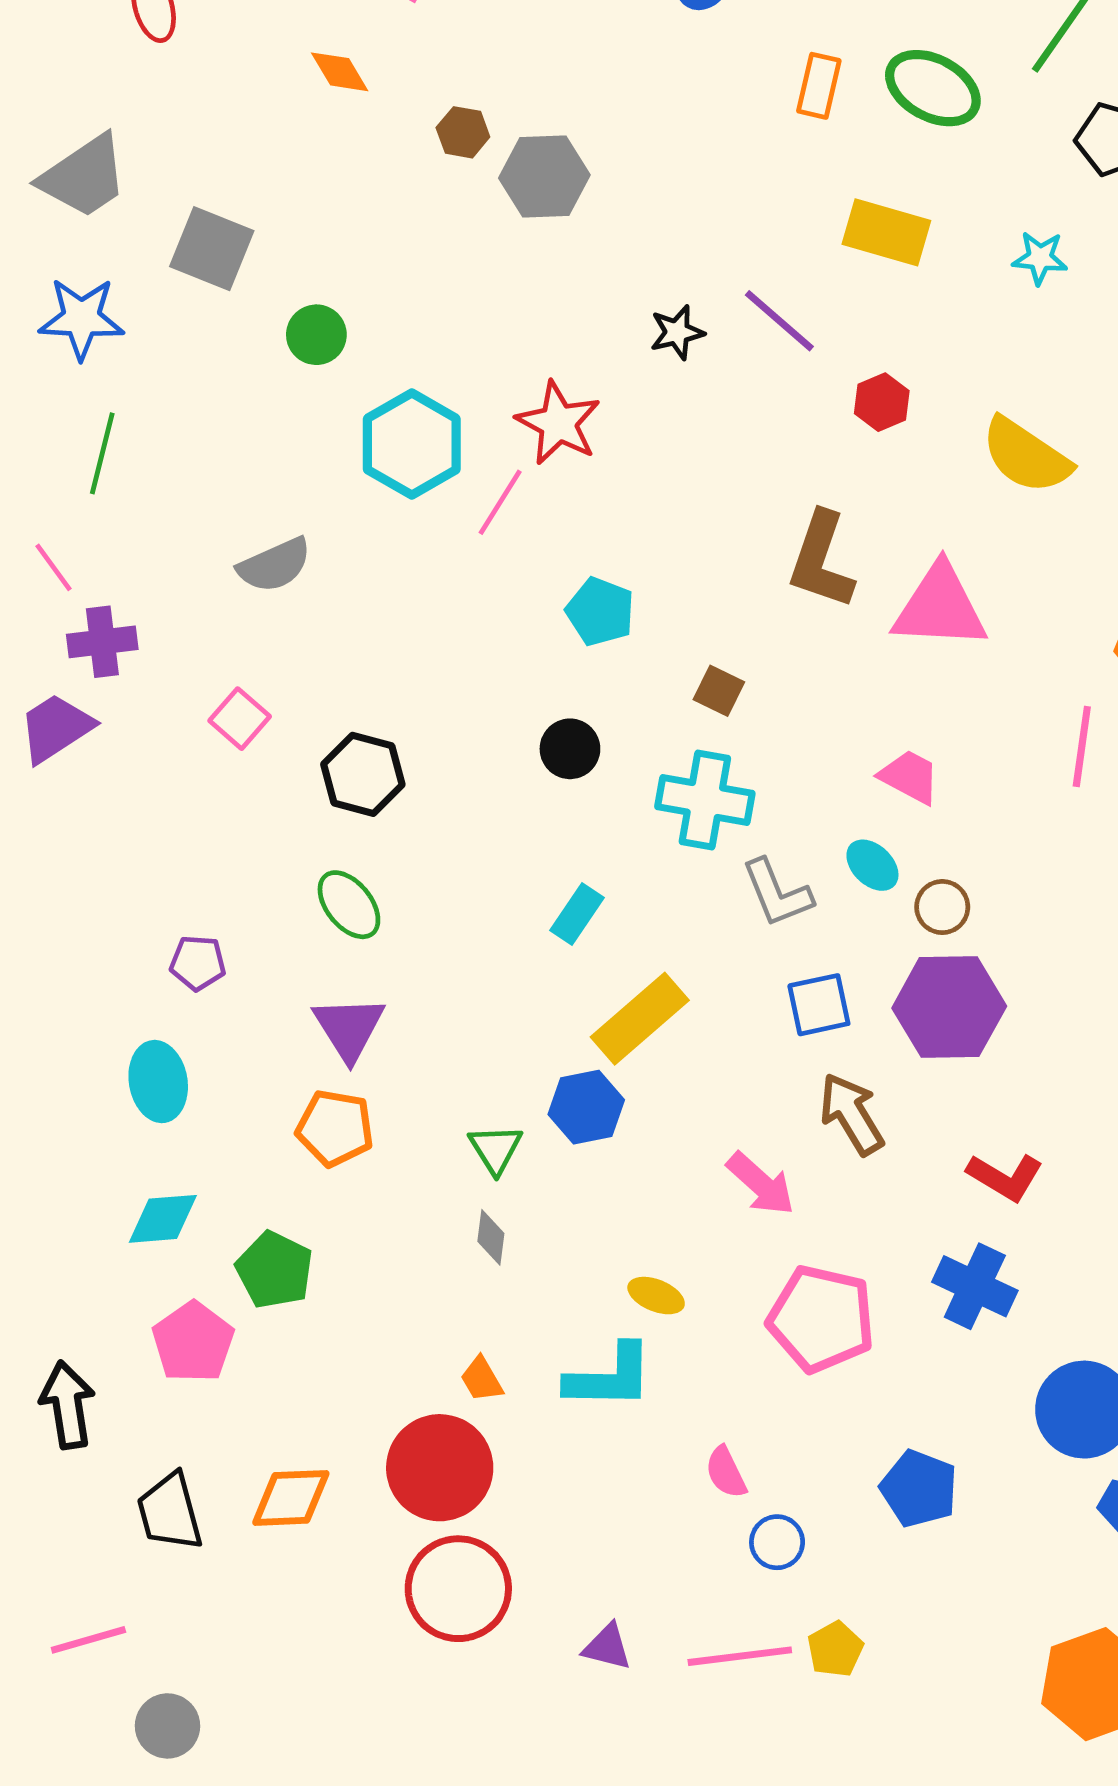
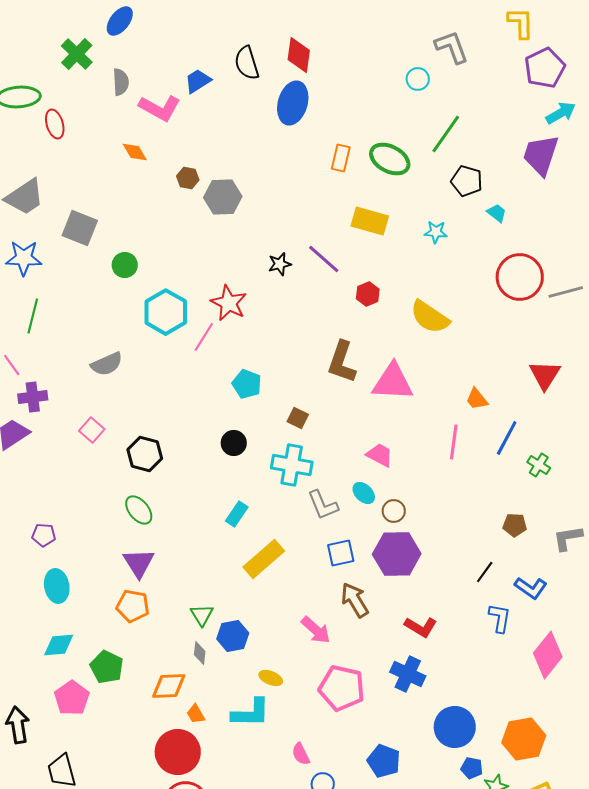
purple pentagon: (198, 963) -> (44, 535), moved
blue hexagon: (586, 1107) -> (233, 636), moved
orange diamond: (291, 1498) -> (169, 686), moved

